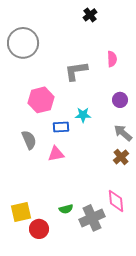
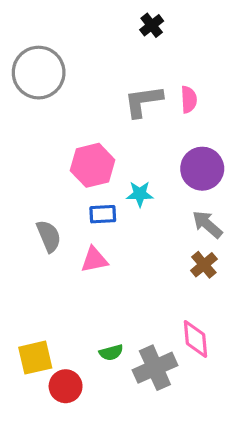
gray L-shape: (76, 71) -> (143, 101), moved
pink hexagon: (41, 100) -> (93, 165), moved
purple circle: (120, 100) -> (202, 169), size x1.6

